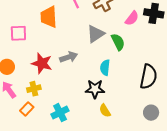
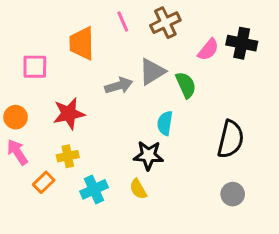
gray arrow: (69, 57) -> (119, 86), moved
red star: (42, 63) -> (69, 114), turned -30
yellow cross: (34, 89) -> (68, 156), moved
yellow semicircle: (105, 111) -> (138, 189), moved

